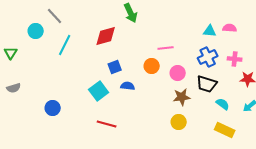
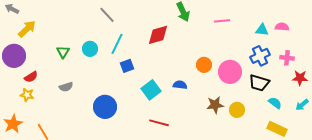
cyan circle: (36, 31) -> (90, 49), moved
pink line: (166, 48) -> (222, 21), moved
blue square: (115, 67) -> (127, 66), moved
pink circle: (178, 73) -> (230, 72), size x1.5
brown star: (182, 97) -> (215, 105), moved
blue circle: (53, 108) -> (105, 107), size x1.5
yellow circle: (179, 122) -> (237, 110), moved

